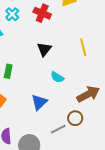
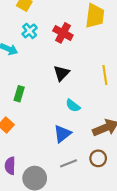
blue triangle: (39, 102) -> (62, 134), moved
brown circle: (75, 118) -> (98, 158), moved

